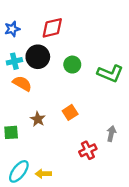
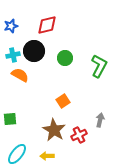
green L-shape: (110, 73) -> (99, 66), turned -85
brown star: (38, 119) -> (54, 130), moved, size x1.6
yellow arrow: (43, 174) -> (47, 156), moved

